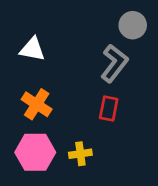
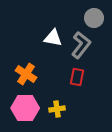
white triangle: (32, 49) -> (53, 38), moved

